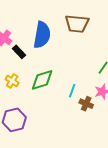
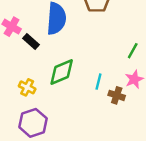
yellow cross: (12, 81) -> (27, 87), moved

